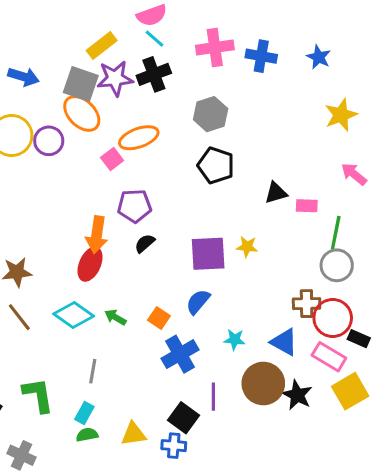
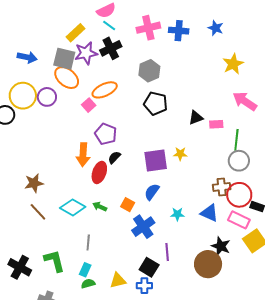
pink arrow: (354, 174) -> (245, 101), size x1.4
purple pentagon: (134, 206) -> (106, 134), turned 30
red ellipse: (90, 264) -> (99, 172), moved
brown circle: (263, 384) -> (208, 264), moved

